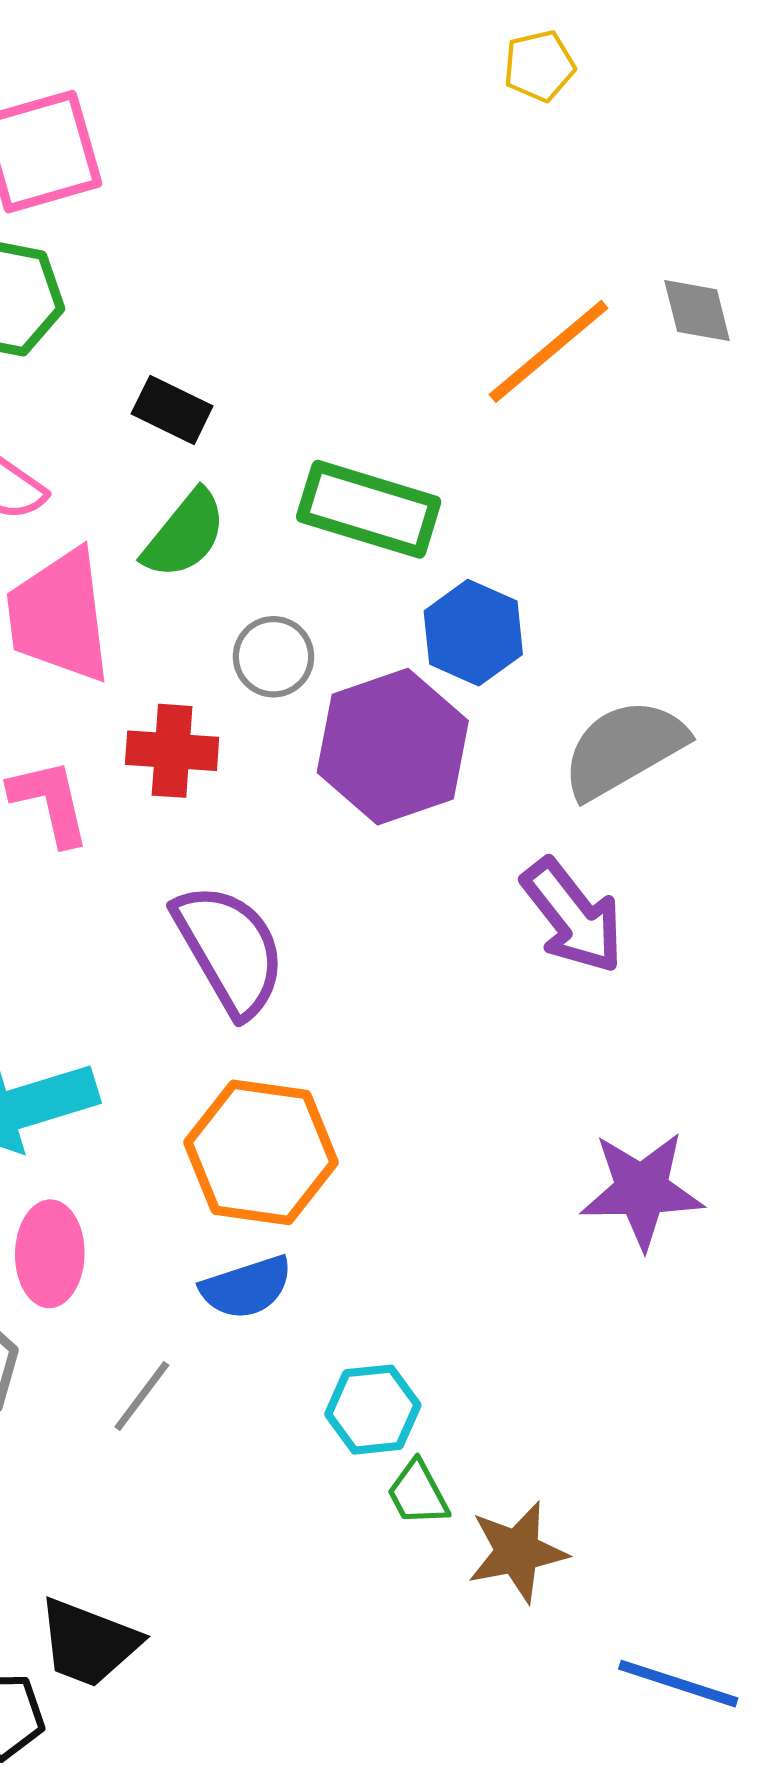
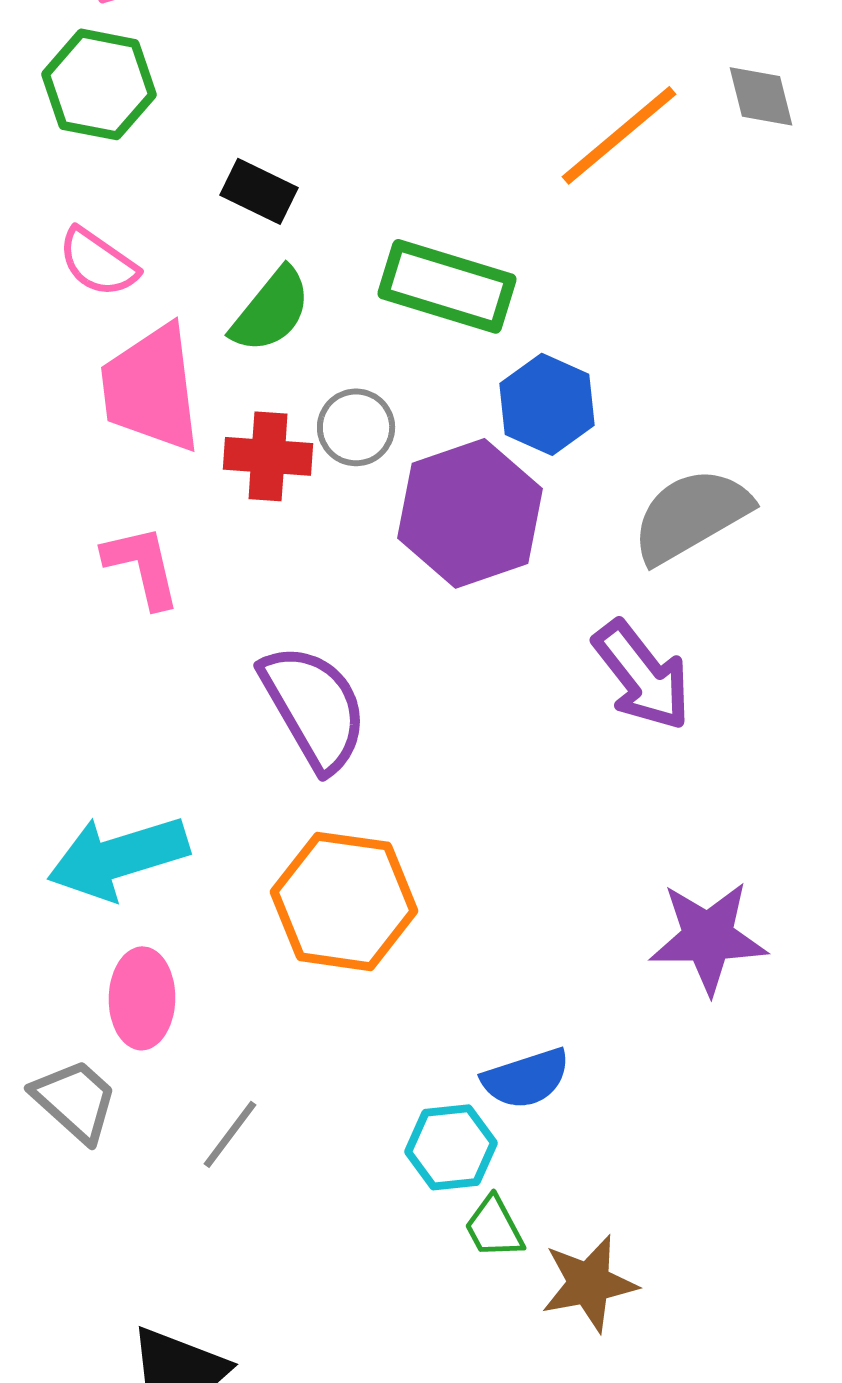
red cross: (172, 751) -> (268, 456), moved
blue semicircle: (246, 1287) -> (526, 1078), moved

